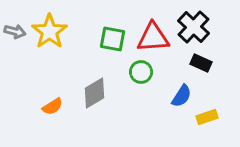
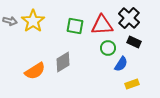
green circle: (141, 72) -> (108, 48), moved
orange semicircle: (52, 107) -> (35, 71), size x1.5
yellow rectangle: (207, 117) -> (132, 84), moved

